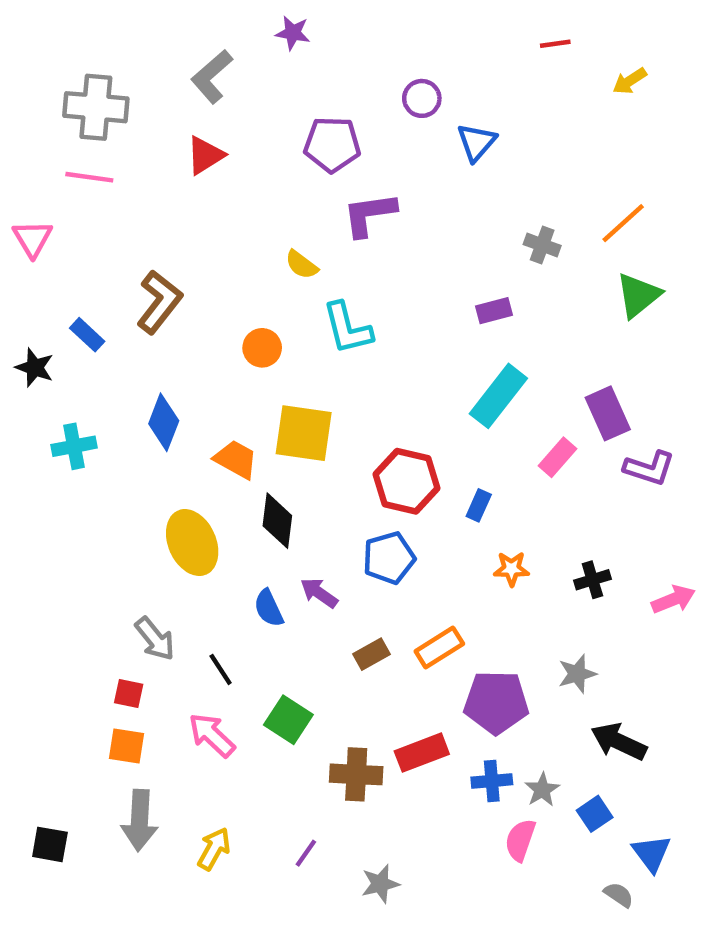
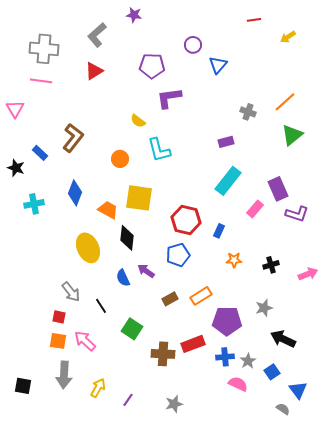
pink arrow: (212, 735) -> (85, 341), moved
pink semicircle: (520, 840) -> (238, 384), turned 96
purple line: (306, 853) -> (128, 400), moved

